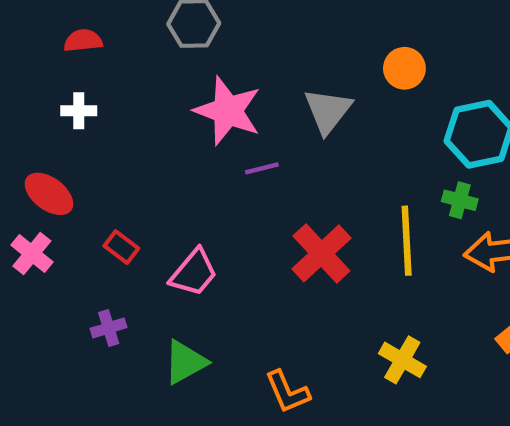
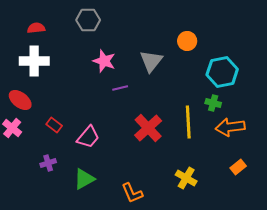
white cross: (79, 111) -> (34, 61), size x1.8
pink star: (228, 111) -> (104, 61), size x0.7

